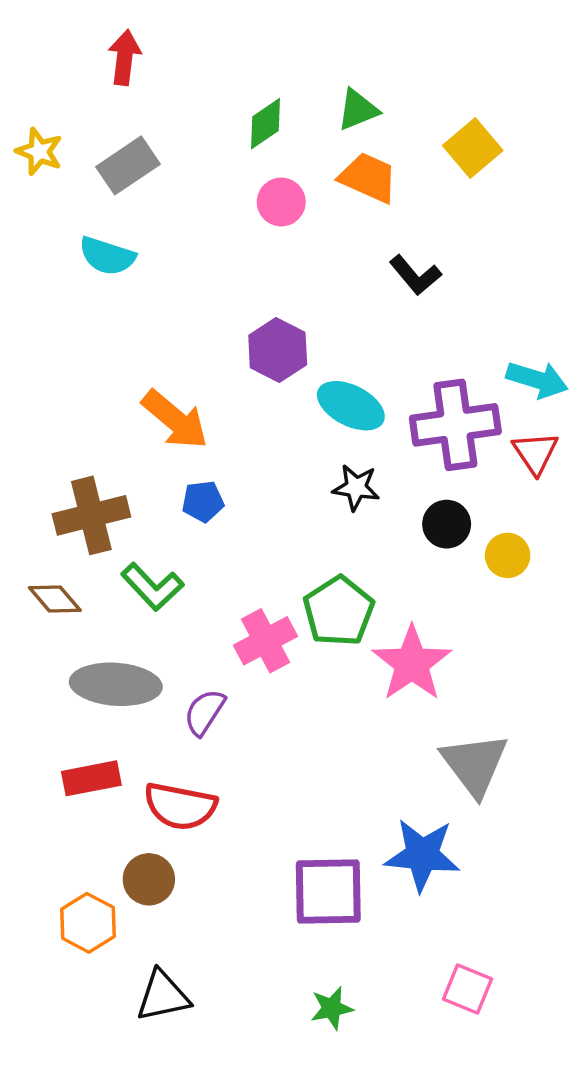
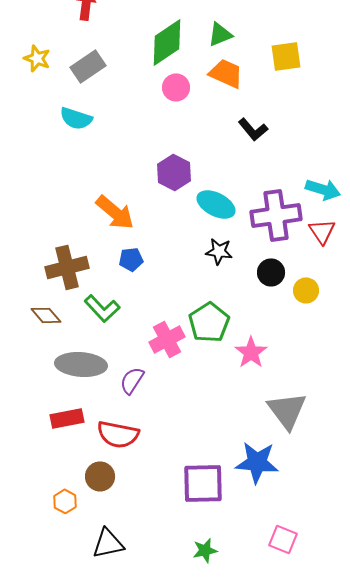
green diamond: (266, 124) -> (167, 42), size x1.6
yellow square: (473, 148) -> (286, 56), turned 32
pink star: (412, 663) -> (251, 352), size x0.7
orange hexagon: (88, 923) -> (65, 501), size x0.7

